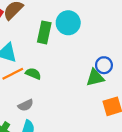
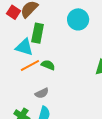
green rectangle: (44, 32) -> (38, 33), moved

